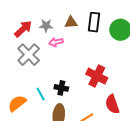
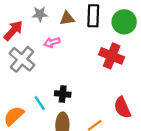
gray star: (46, 26) -> (40, 14), moved
red cross: (97, 76) -> (112, 56), moved

